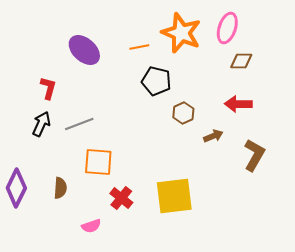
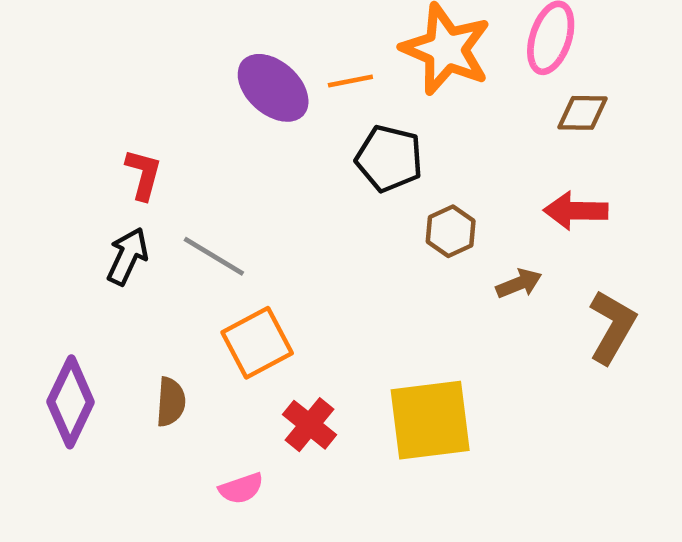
purple ellipse: (84, 50) -> (273, 88), moved
gray line: (79, 124) -> (214, 256), turned 52
orange square: (98, 162) -> (257, 343), turned -32

